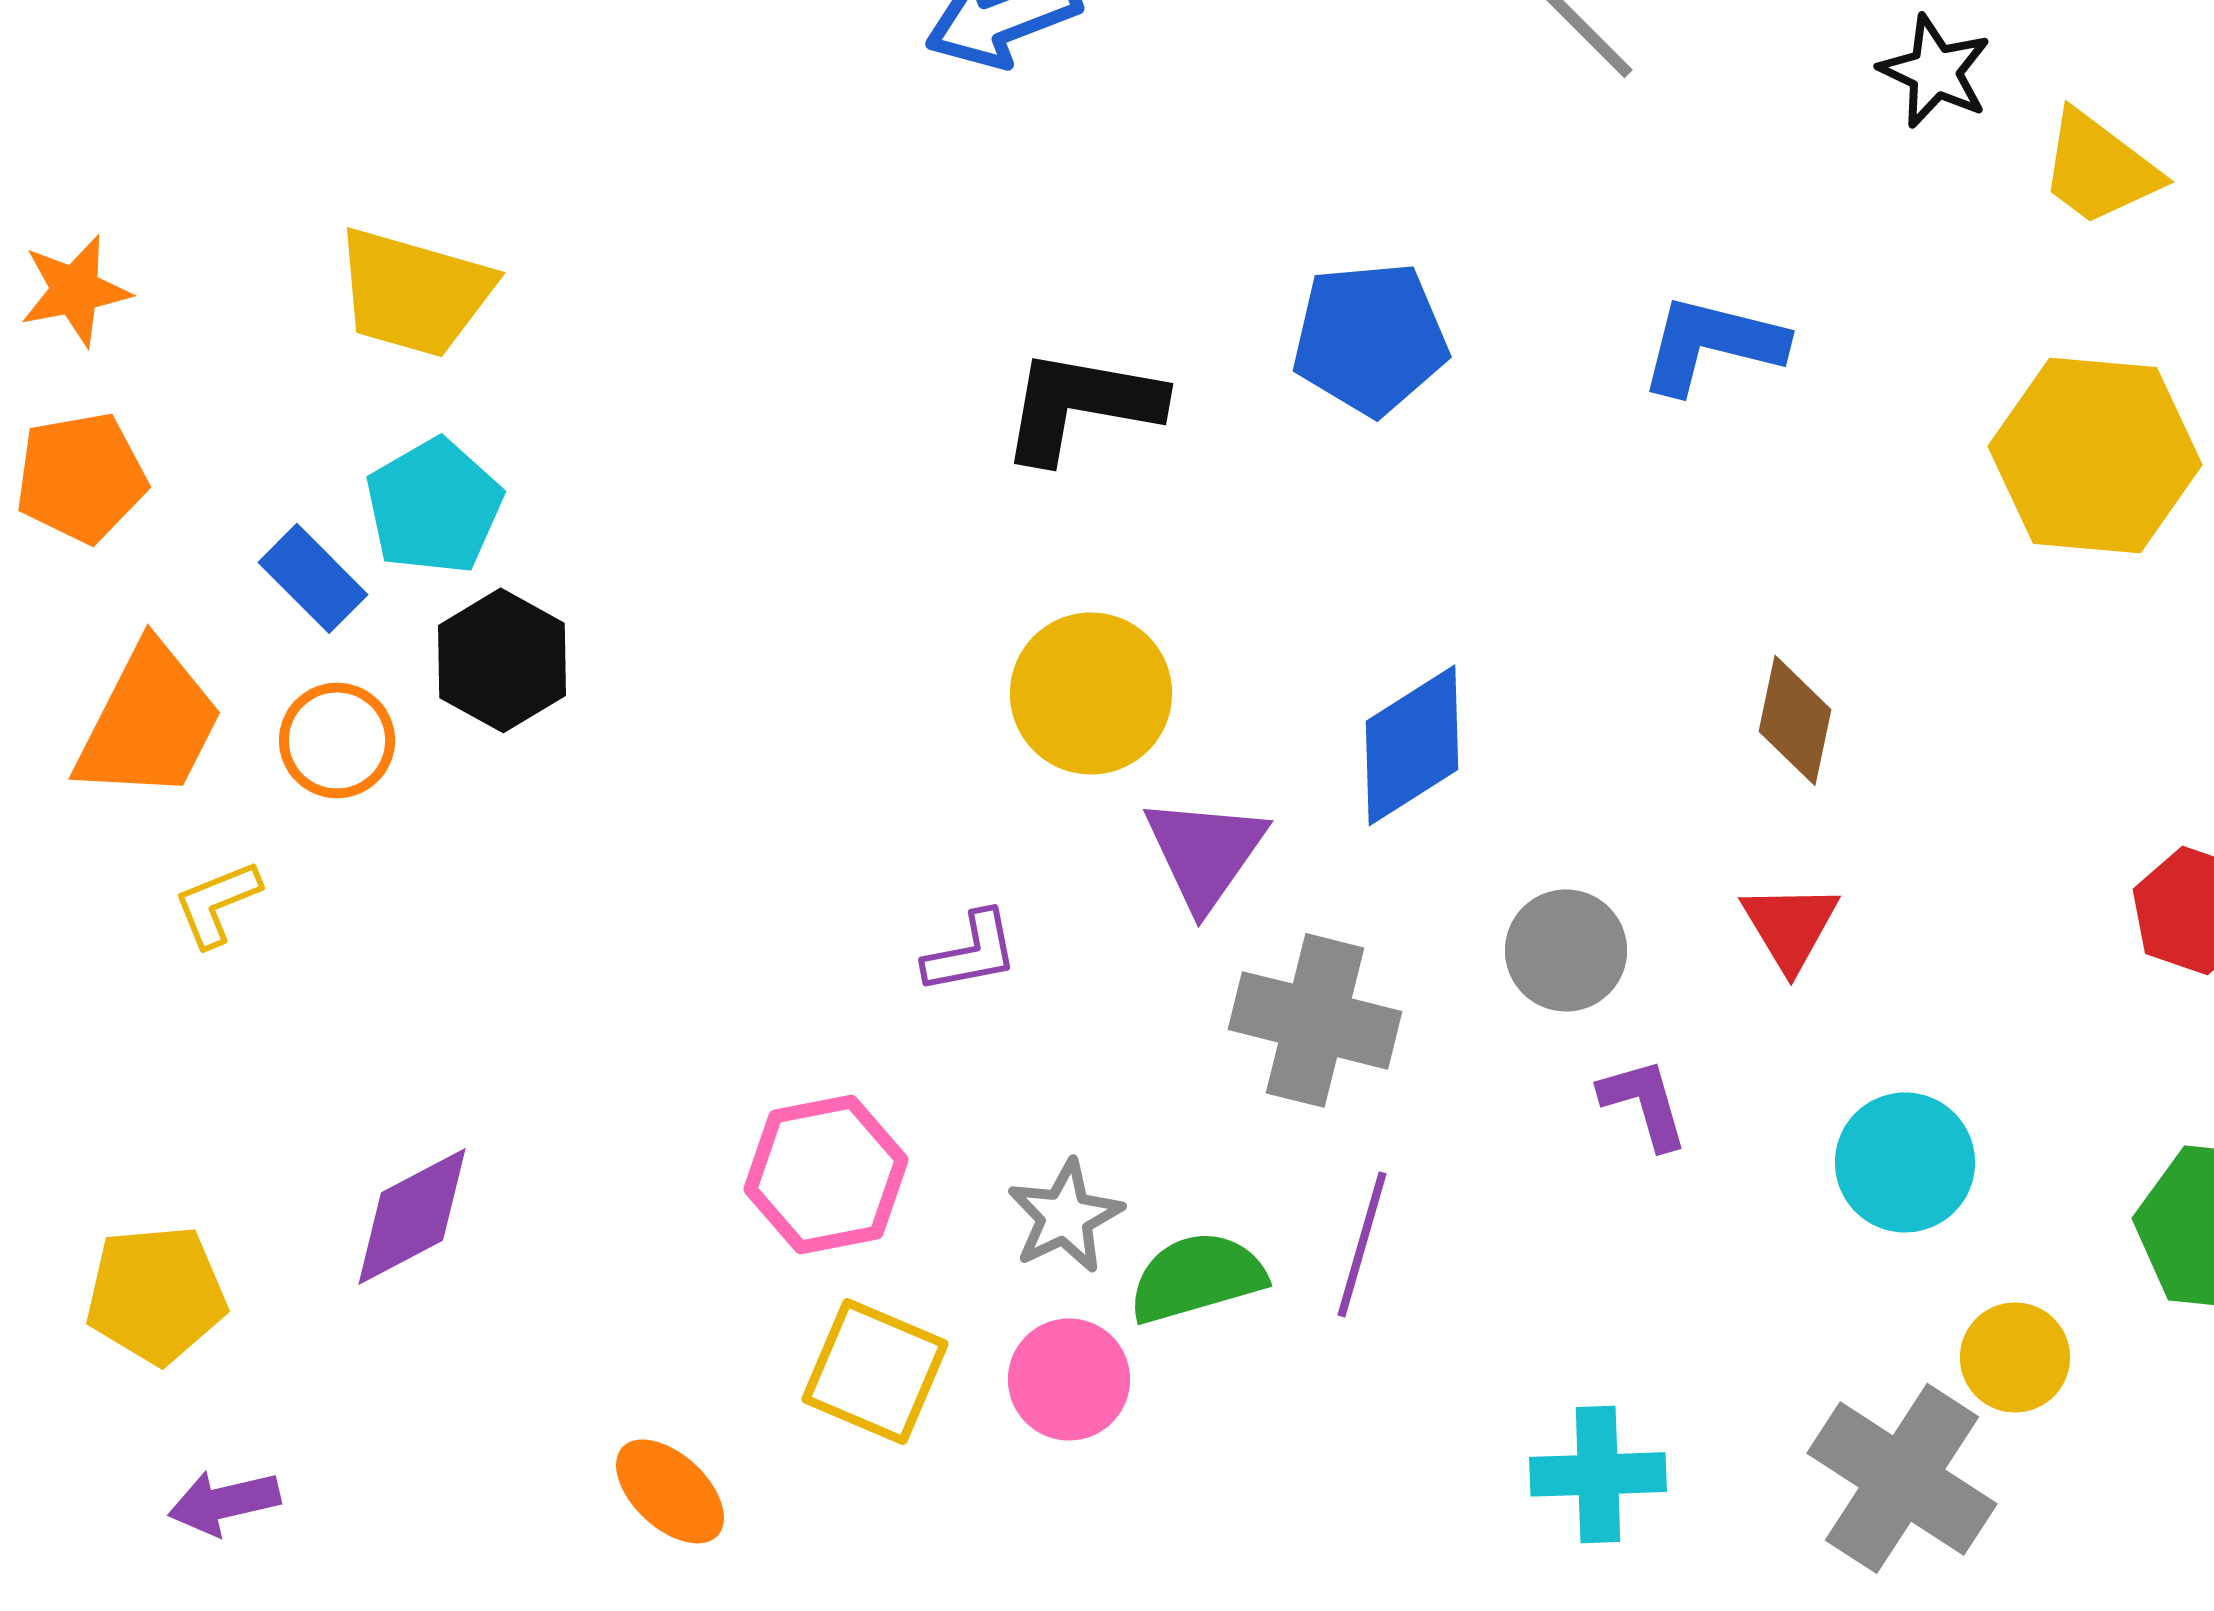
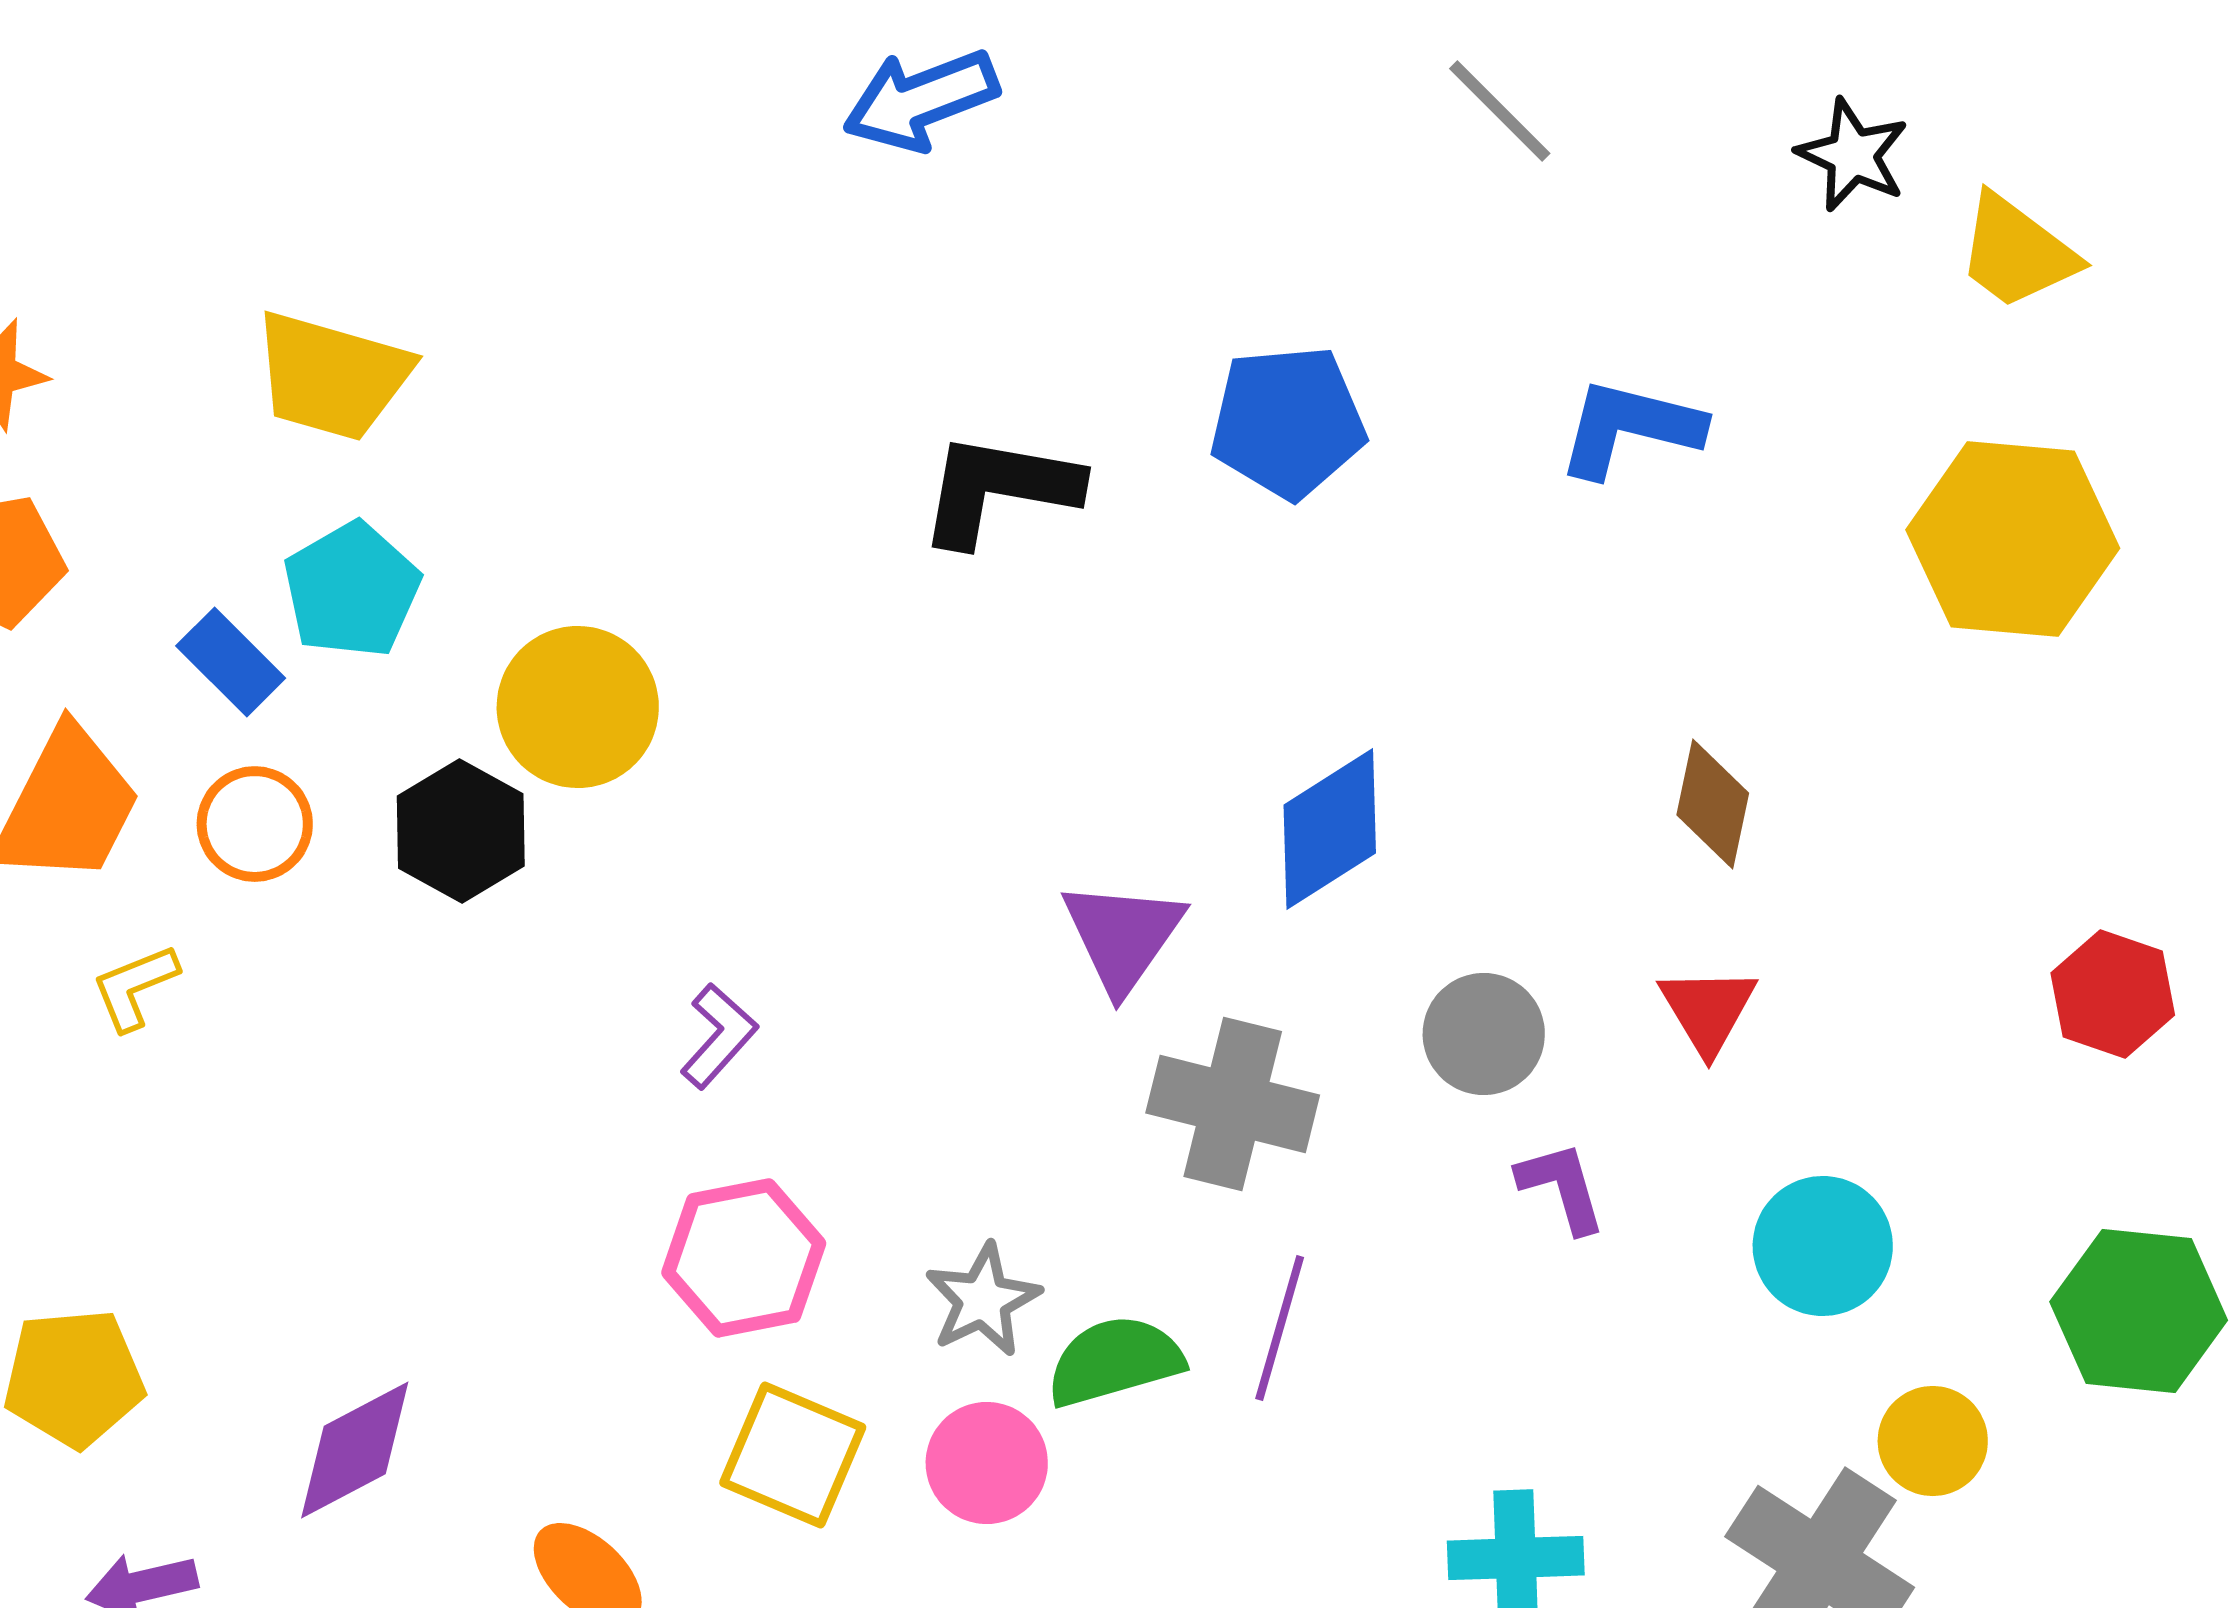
black hexagon: (502, 660) -> (461, 831), moved
yellow circle: (1091, 693) -> (578, 707), moved
purple L-shape: (971, 952) -> (719, 1036), moved, turned -37
purple diamond: (412, 1216) -> (355, 1450), moved

